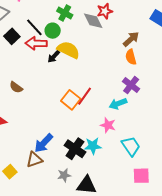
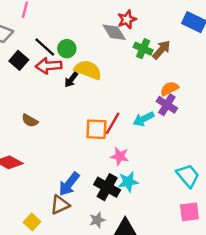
green cross: (65, 13) -> (143, 49), moved
orange semicircle: (131, 57) -> (169, 89), moved, turned 84
orange square: (71, 100) -> (96, 129), turned -30
cyan arrow: (118, 104) -> (143, 119), moved
pink star: (108, 125) -> (120, 156), moved
cyan trapezoid: (131, 146) -> (188, 176), moved

